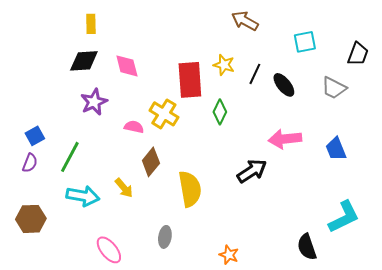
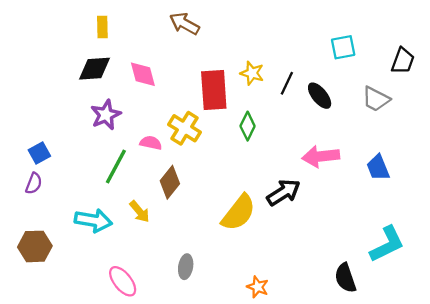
brown arrow: (245, 21) -> (185, 24), moved
green line: (70, 157) -> (116, 167), moved
yellow semicircle: (190, 189) -> (239, 213), moved, turned 48

